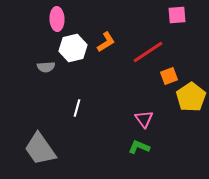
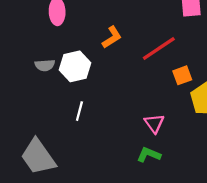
white hexagon: (73, 48) -> (75, 66), moved

